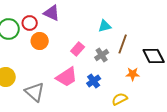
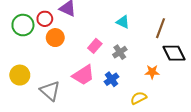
cyan triangle: (105, 26) -> (123, 22), turned 40
brown line: (123, 44) -> (160, 28), moved

